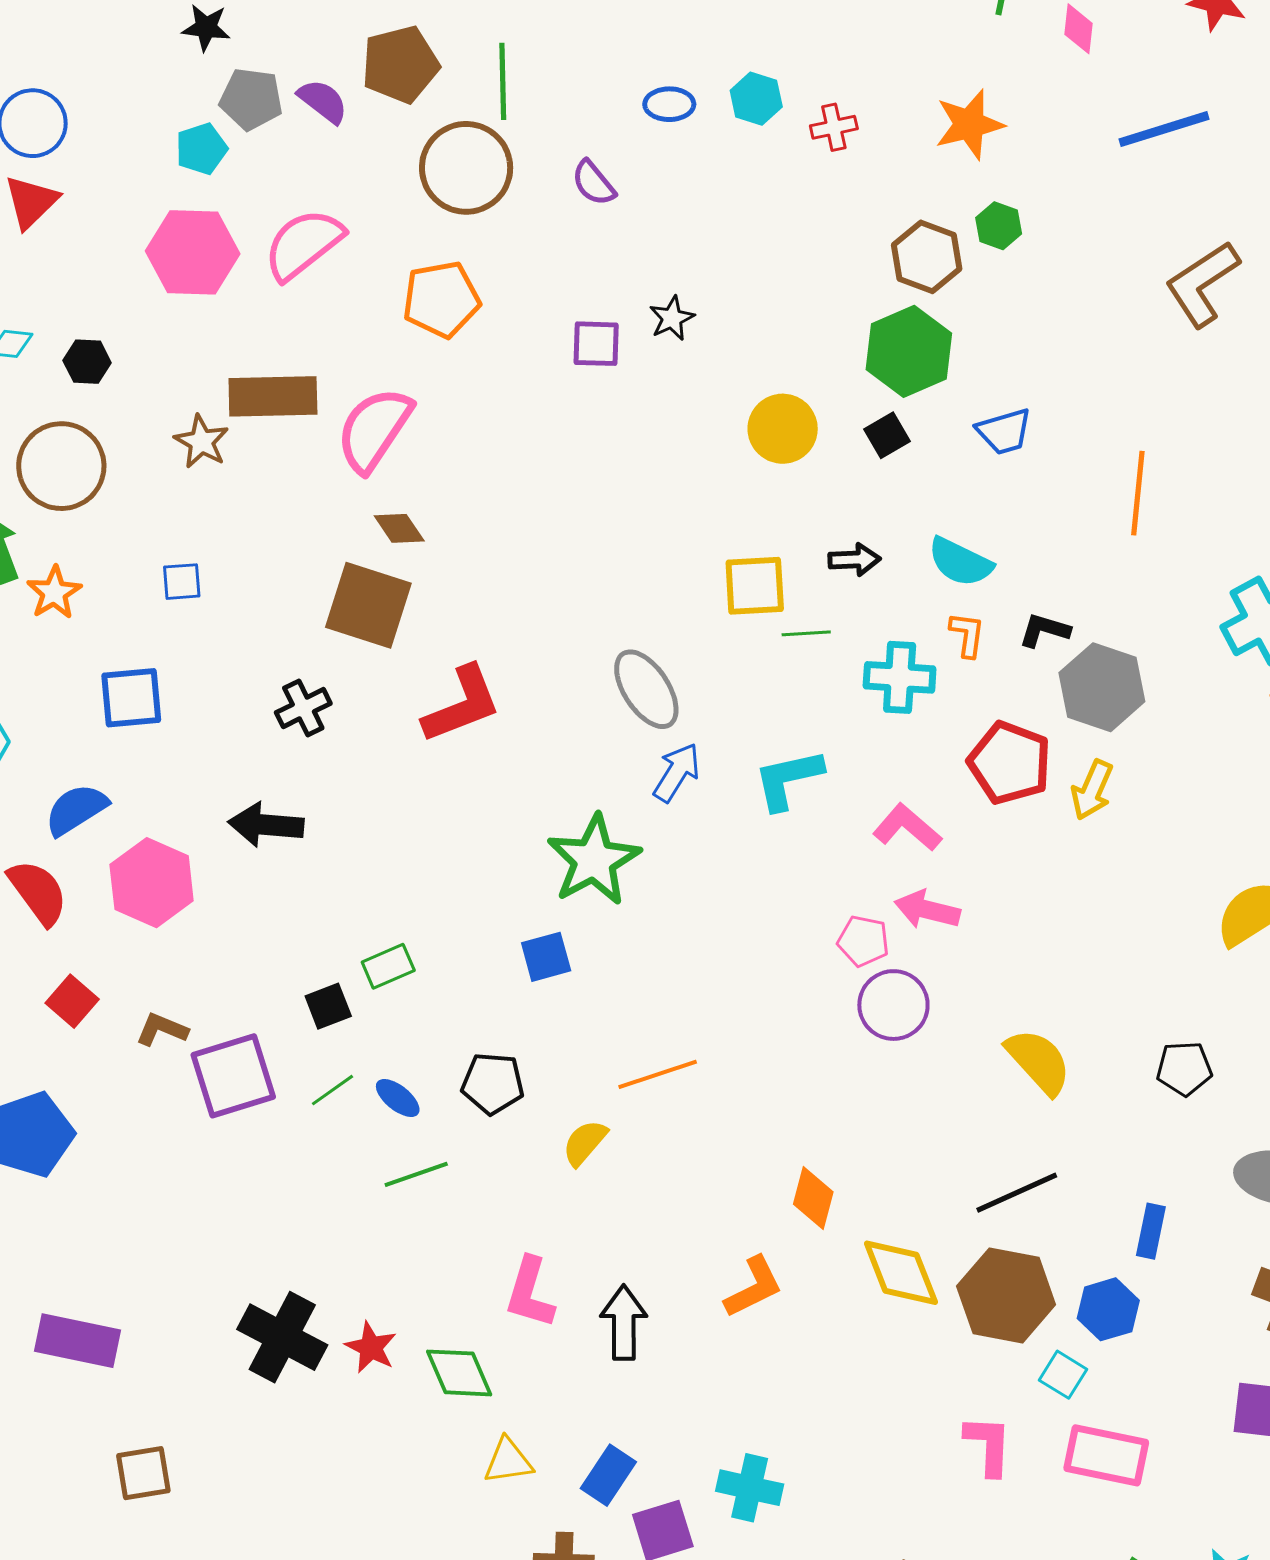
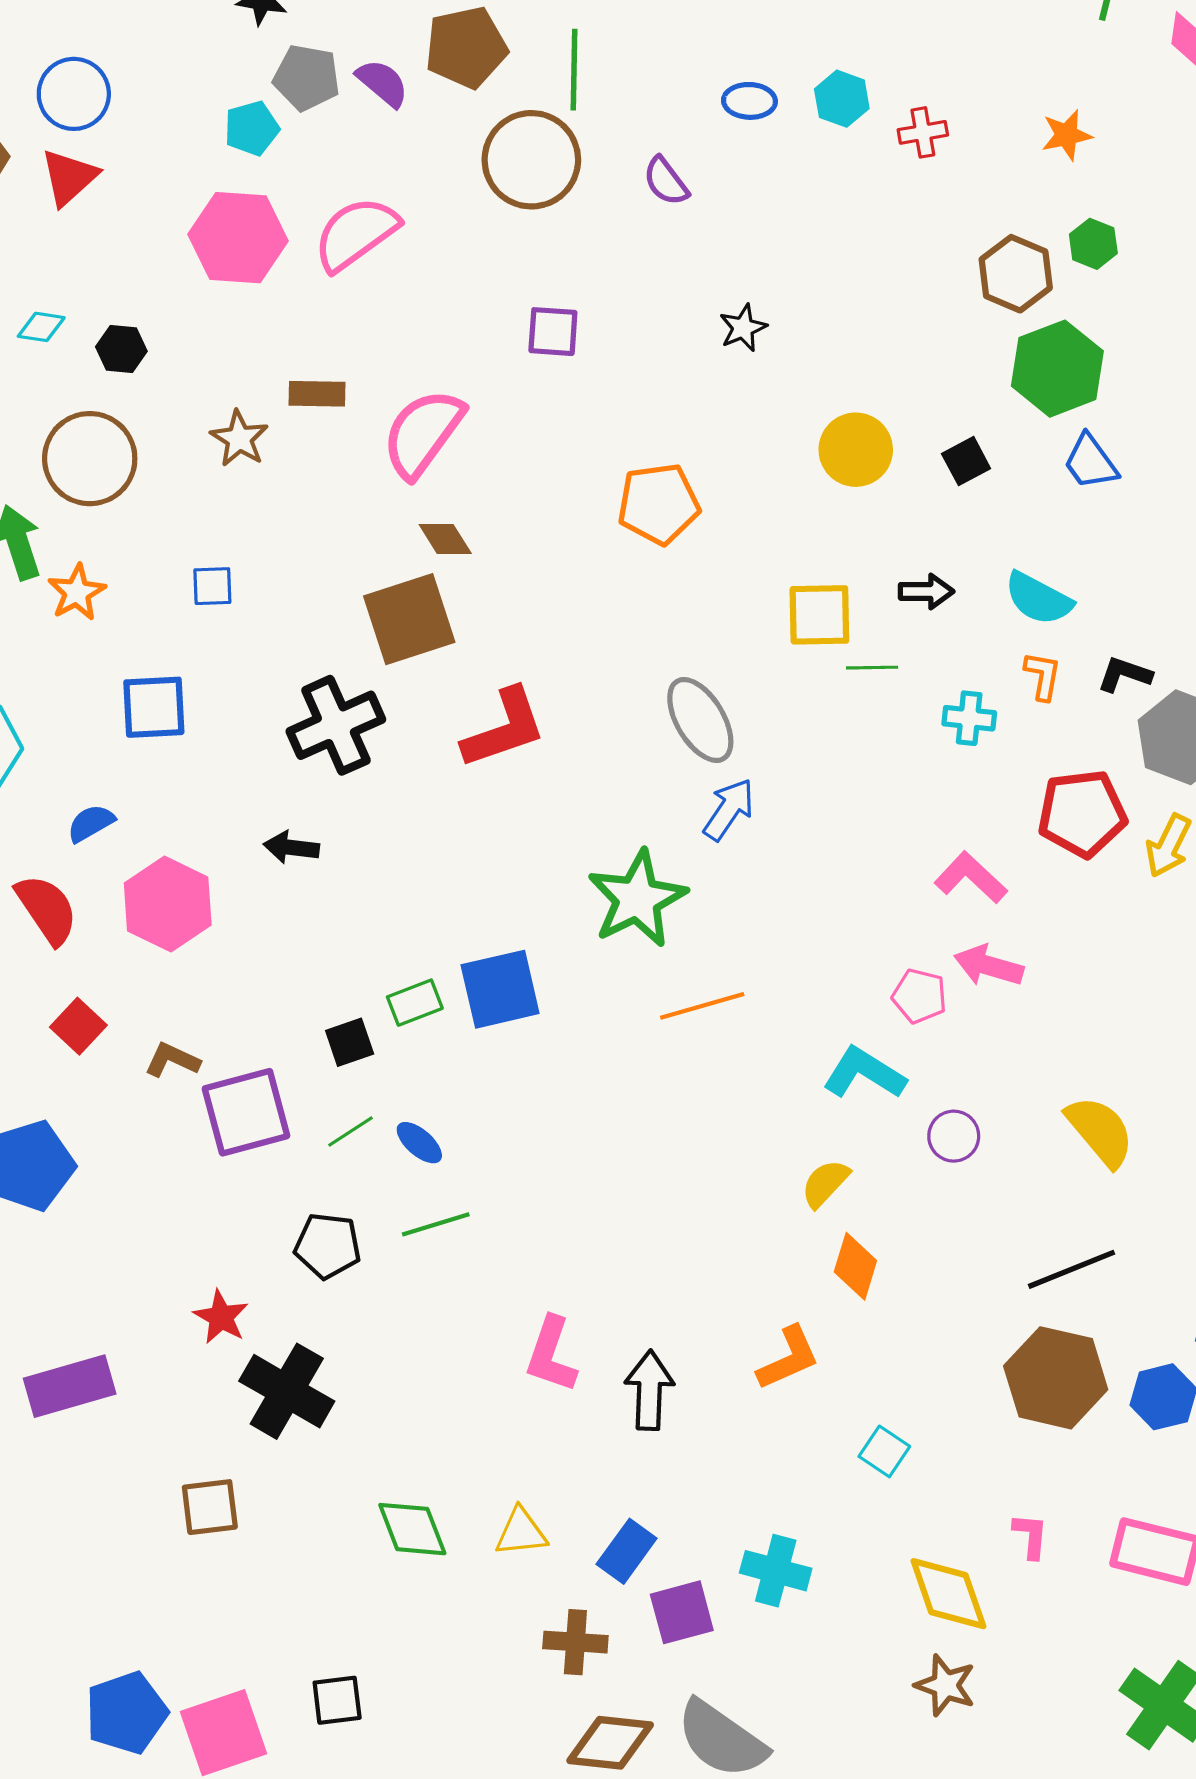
orange star: (969, 124) -> (1067, 135), size x0.7
orange pentagon: (441, 299) -> (659, 504), moved
purple square: (596, 344) -> (553, 332), moved
green hexagon: (909, 351) -> (1057, 369), moved
brown rectangle: (273, 396) -> (317, 394), size x0.6
blue trapezoid: (1004, 431) -> (1091, 462), turned 68
brown square: (368, 605) -> (409, 619), turned -38
cyan cross: (900, 677) -> (969, 718), size x0.7
black cross: (303, 708) -> (336, 725), size x1.6
red pentagon: (1010, 763) -> (1082, 813), turned -30
cyan L-shape: (788, 779) -> (864, 1073), moved, turned 42
blue semicircle: (76, 810) -> (91, 823), size x0.7
black arrow: (266, 825) -> (291, 847), size x0.7
blue square: (546, 957) -> (500, 989), moved, size x1.5
purple circle: (893, 1005) -> (954, 1136), moved, size x0.7
orange line: (658, 1074) -> (702, 1006), moved
black pentagon: (493, 1083) -> (328, 1246), moved
yellow semicircle: (585, 1143) -> (825, 1183), moved
yellow diamond: (901, 1273) -> (948, 1594), moved
purple rectangle: (77, 1341) -> (70, 1386), turned -30
red star: (371, 1347) -> (221, 1317), moved
green diamond: (459, 1373) -> (412, 1529), moved
cyan square: (1063, 1375) -> (884, 1451), moved
pink L-shape: (988, 1445) -> (1031, 1536), size x0.7
brown square: (143, 1473) -> (210, 1507), moved

